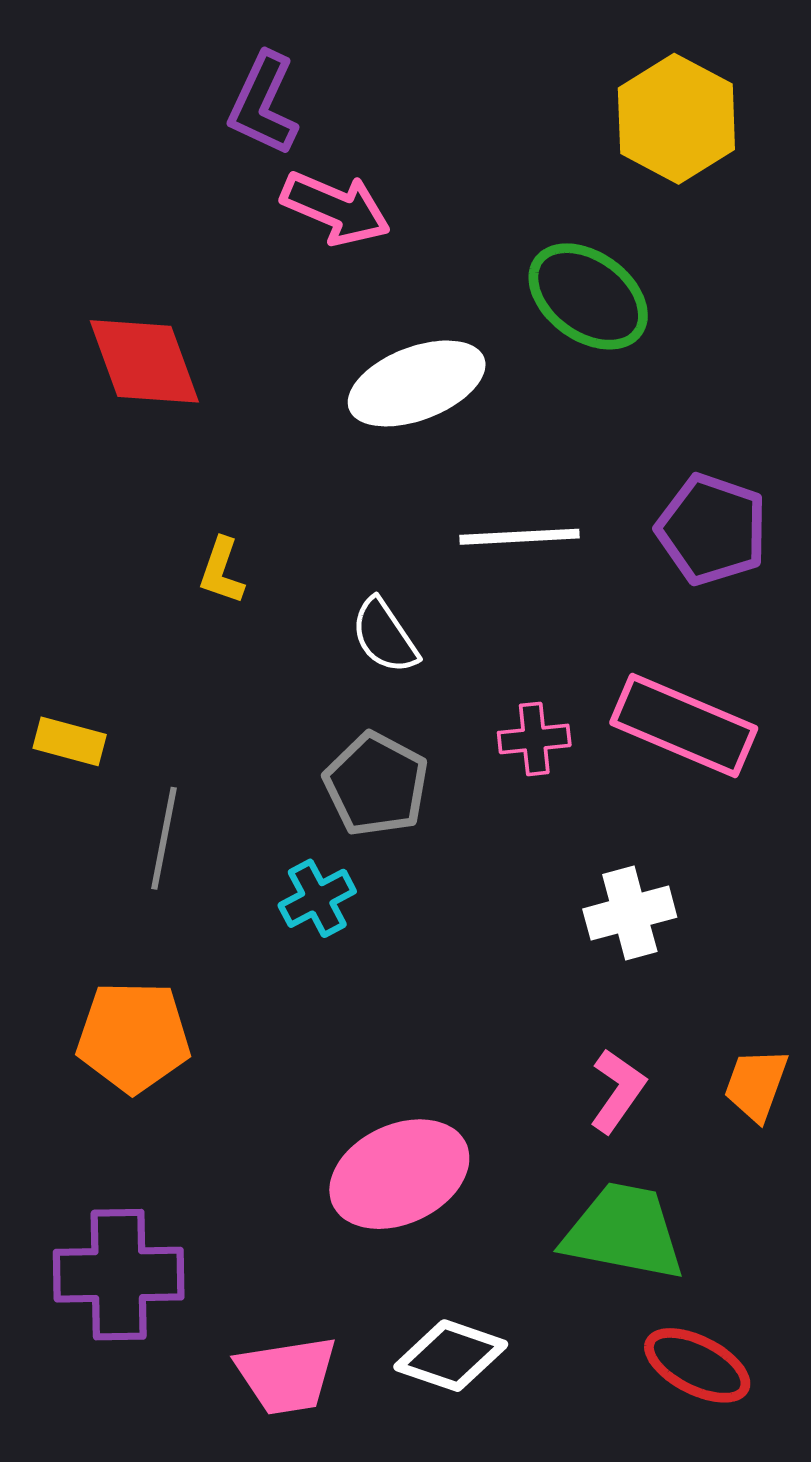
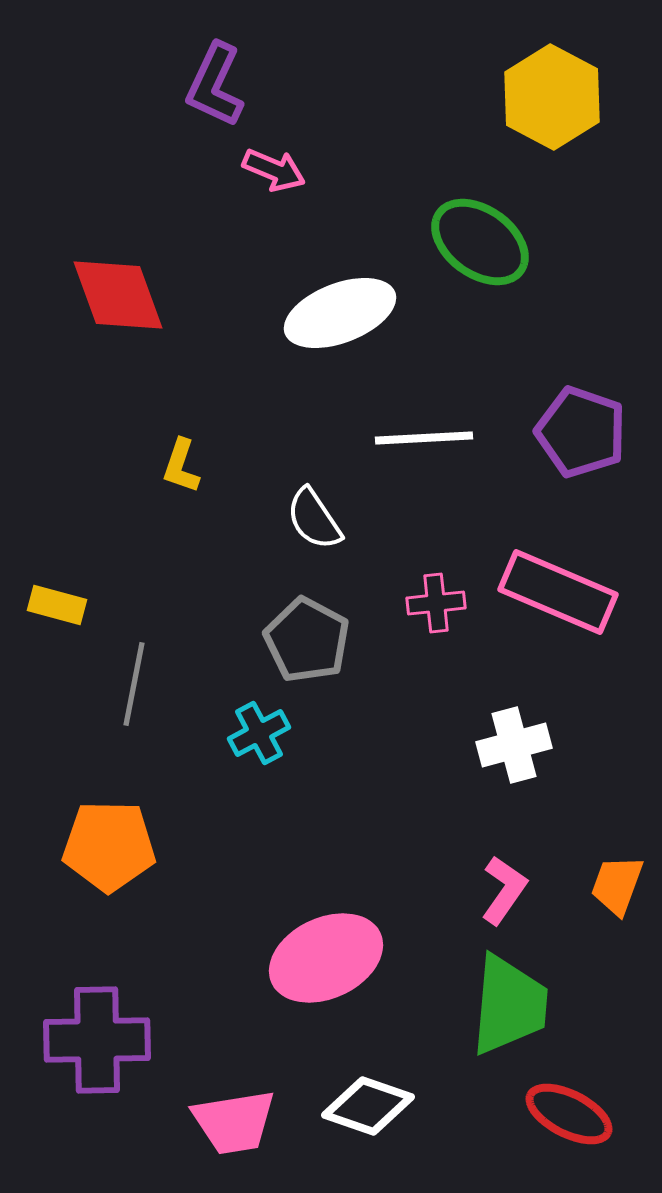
pink arrow: (336, 208) -> (274, 170), size x0.7
green trapezoid: (624, 1232) -> (509, 1005), turned 84

